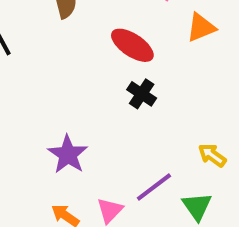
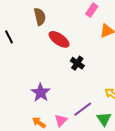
red ellipse: (132, 45) -> (59, 39), moved

